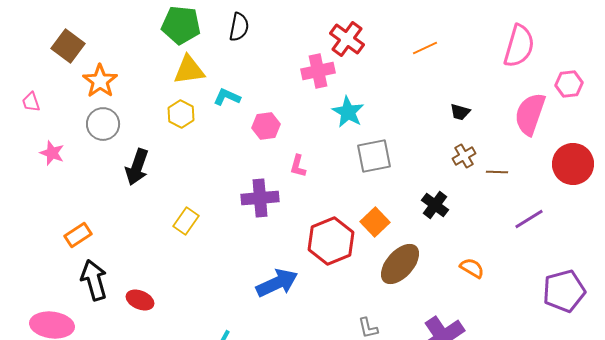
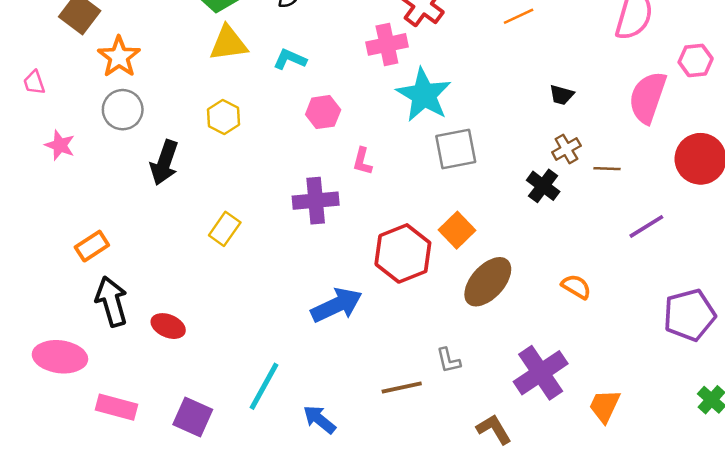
cyan L-shape: (227, 97) -> (290, 59), moved
cyan star: (348, 112) -> (424, 95), size x1.4
yellow hexagon: (181, 114) -> (223, 117), moved
black cross: (435, 205) -> (543, 186), moved

